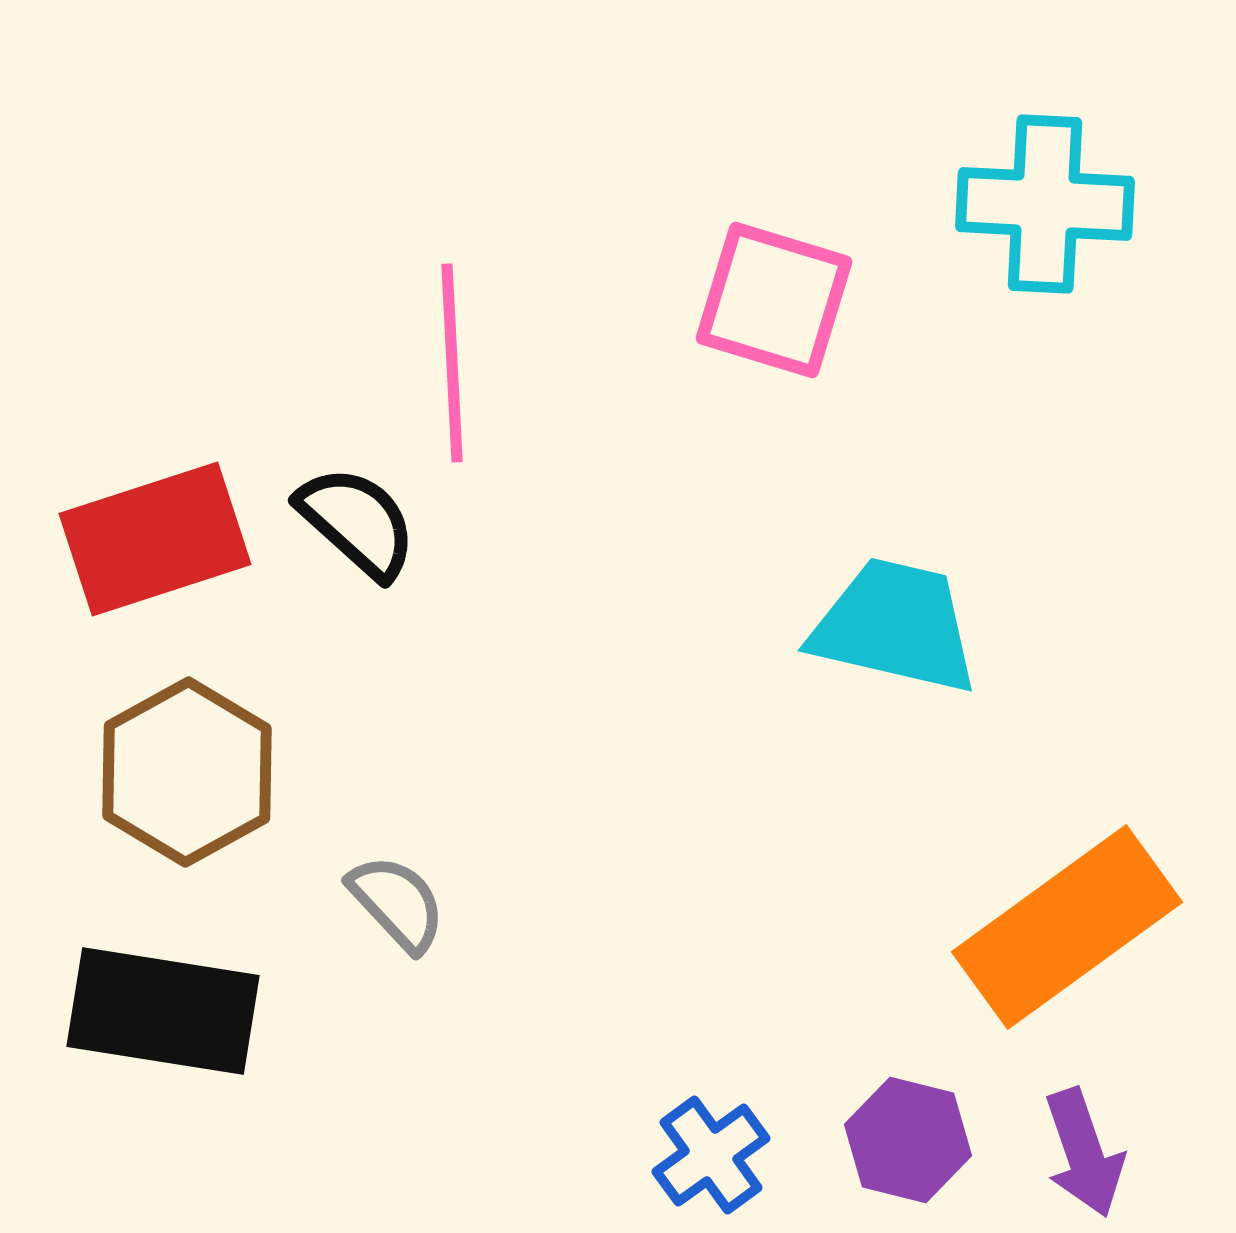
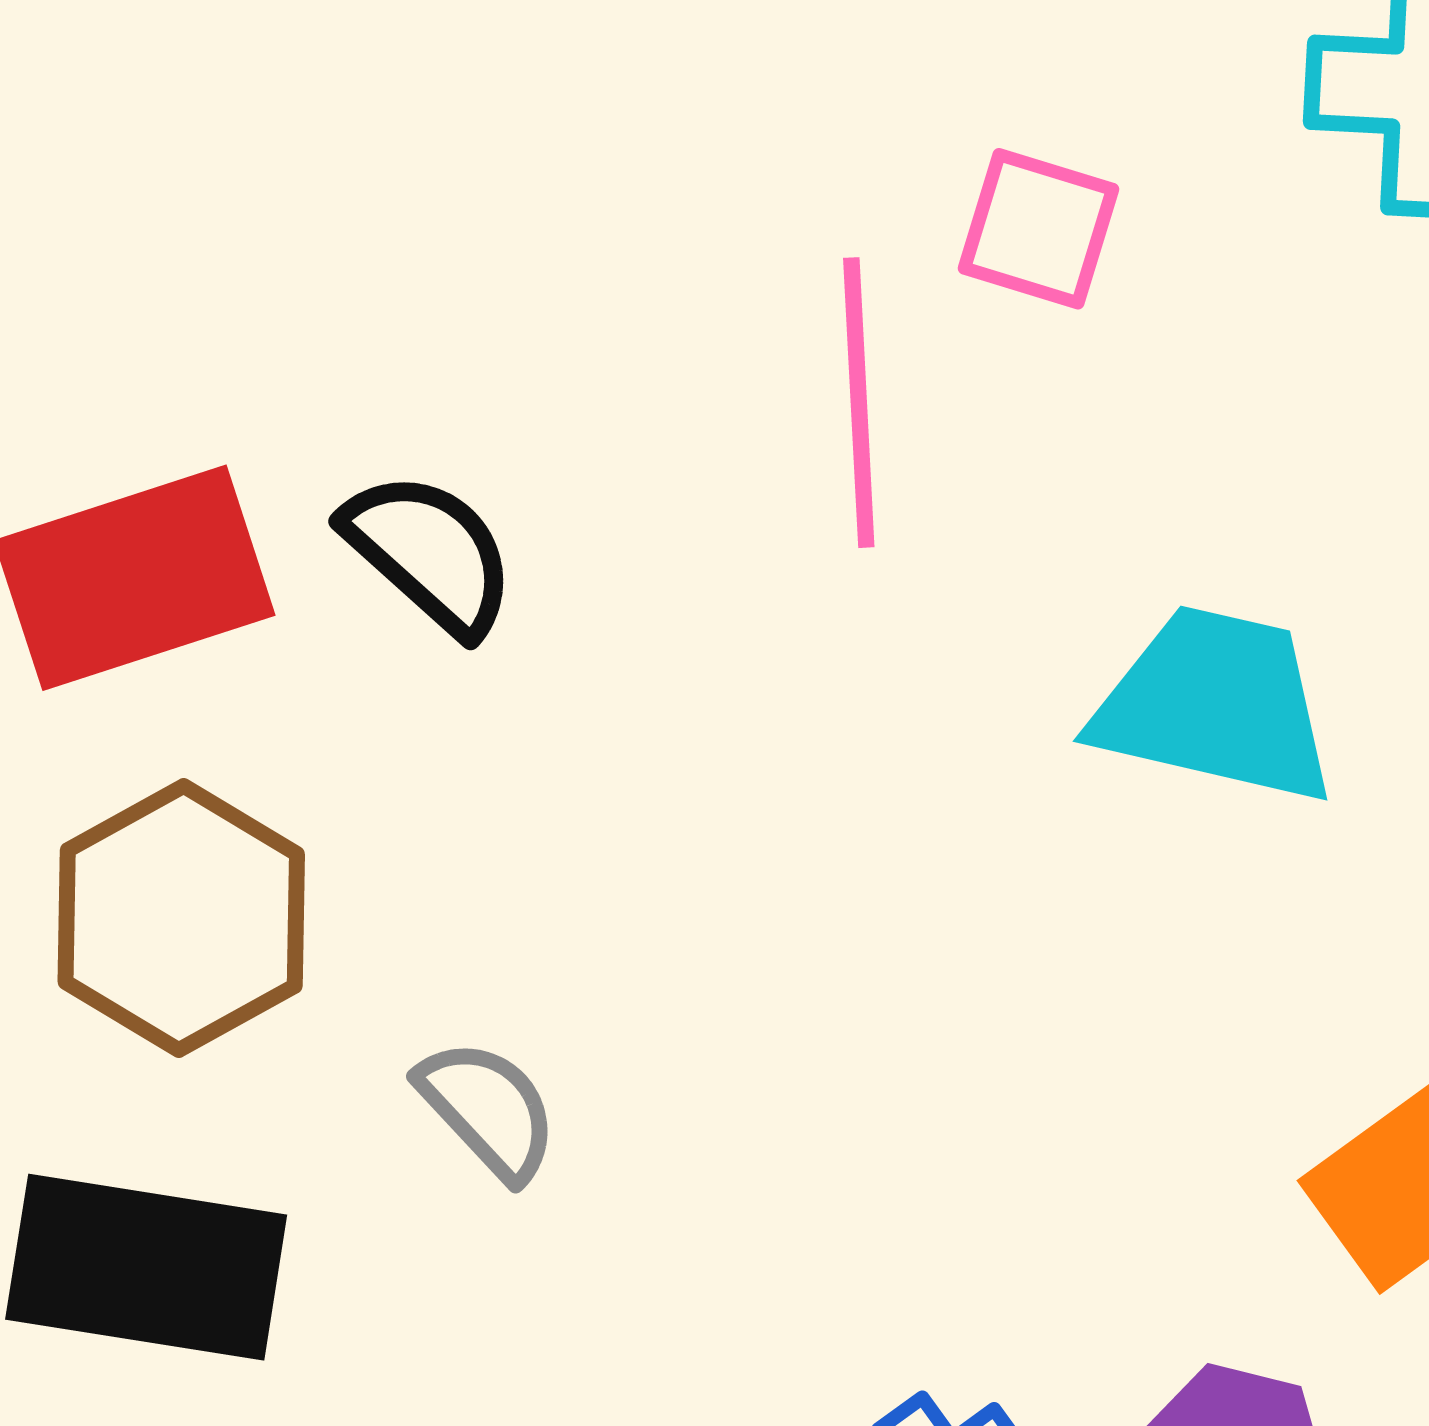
pink square: (774, 300) -> (1038, 229), size x0.7
pink line: (452, 363) -> (859, 403), moved

